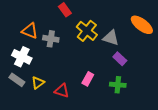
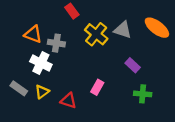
gray triangle: (111, 38) -> (123, 30), moved
white cross: (22, 57) -> (41, 63), moved
green cross: (118, 85) -> (143, 94), moved

